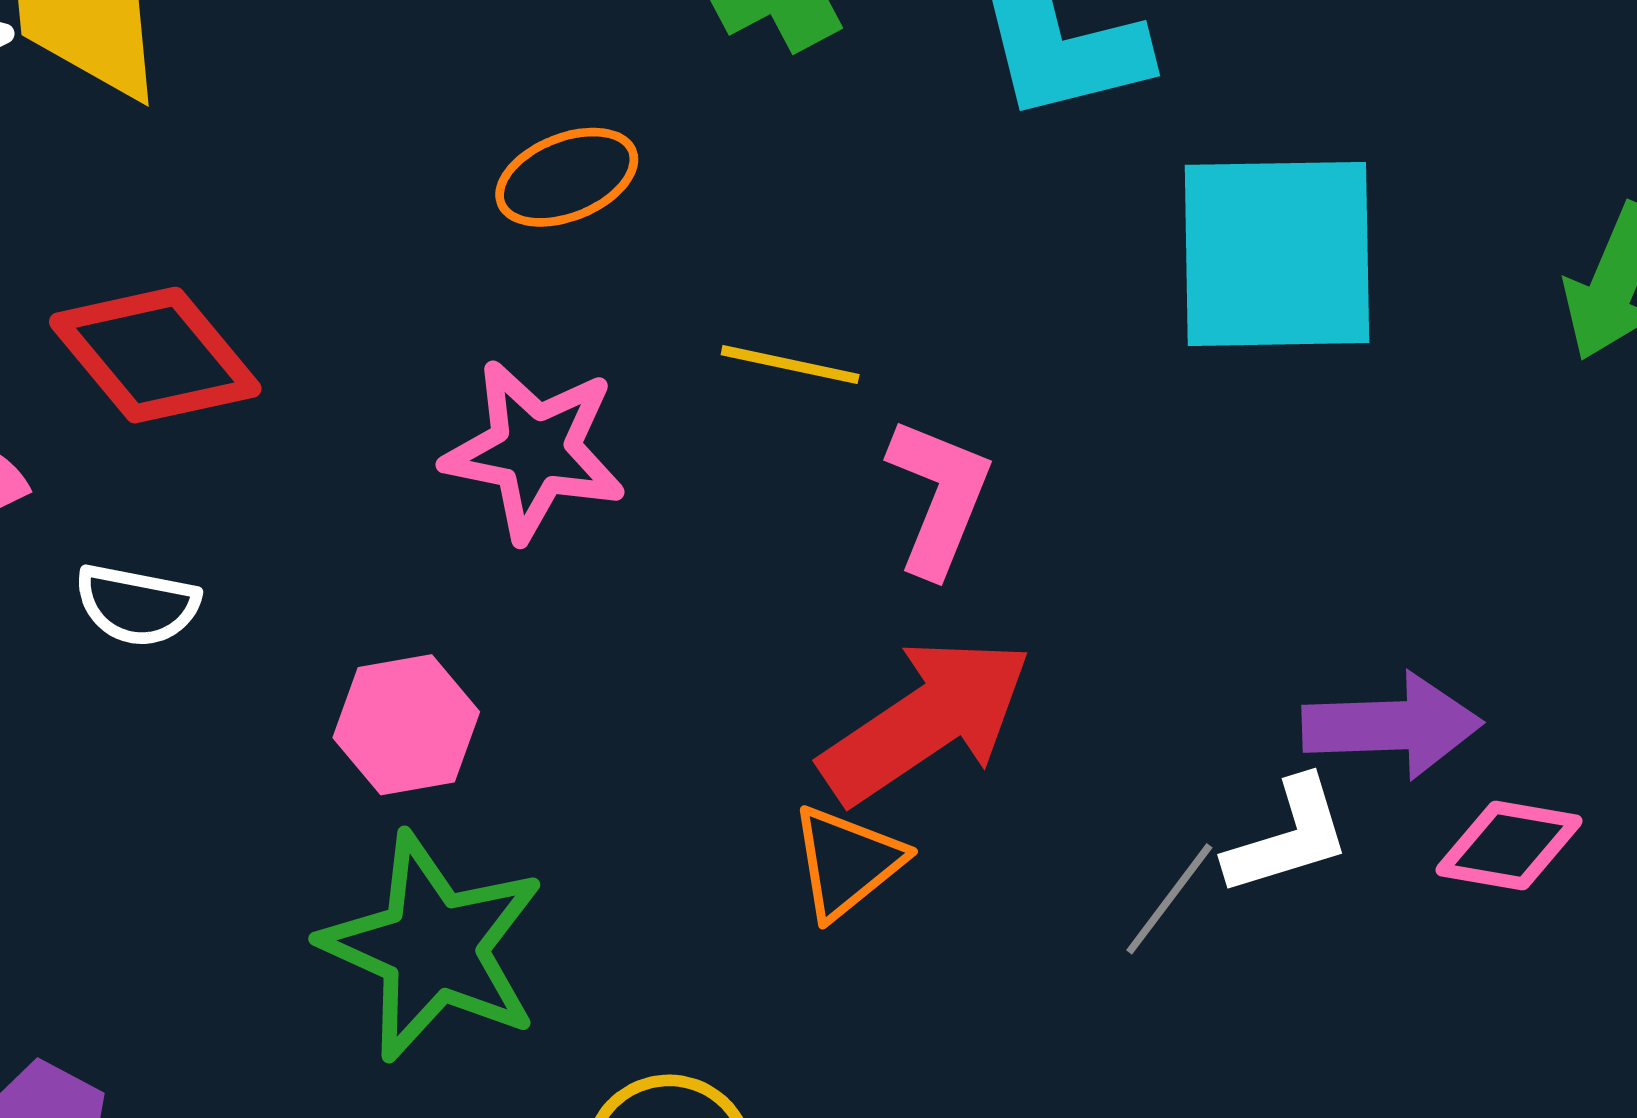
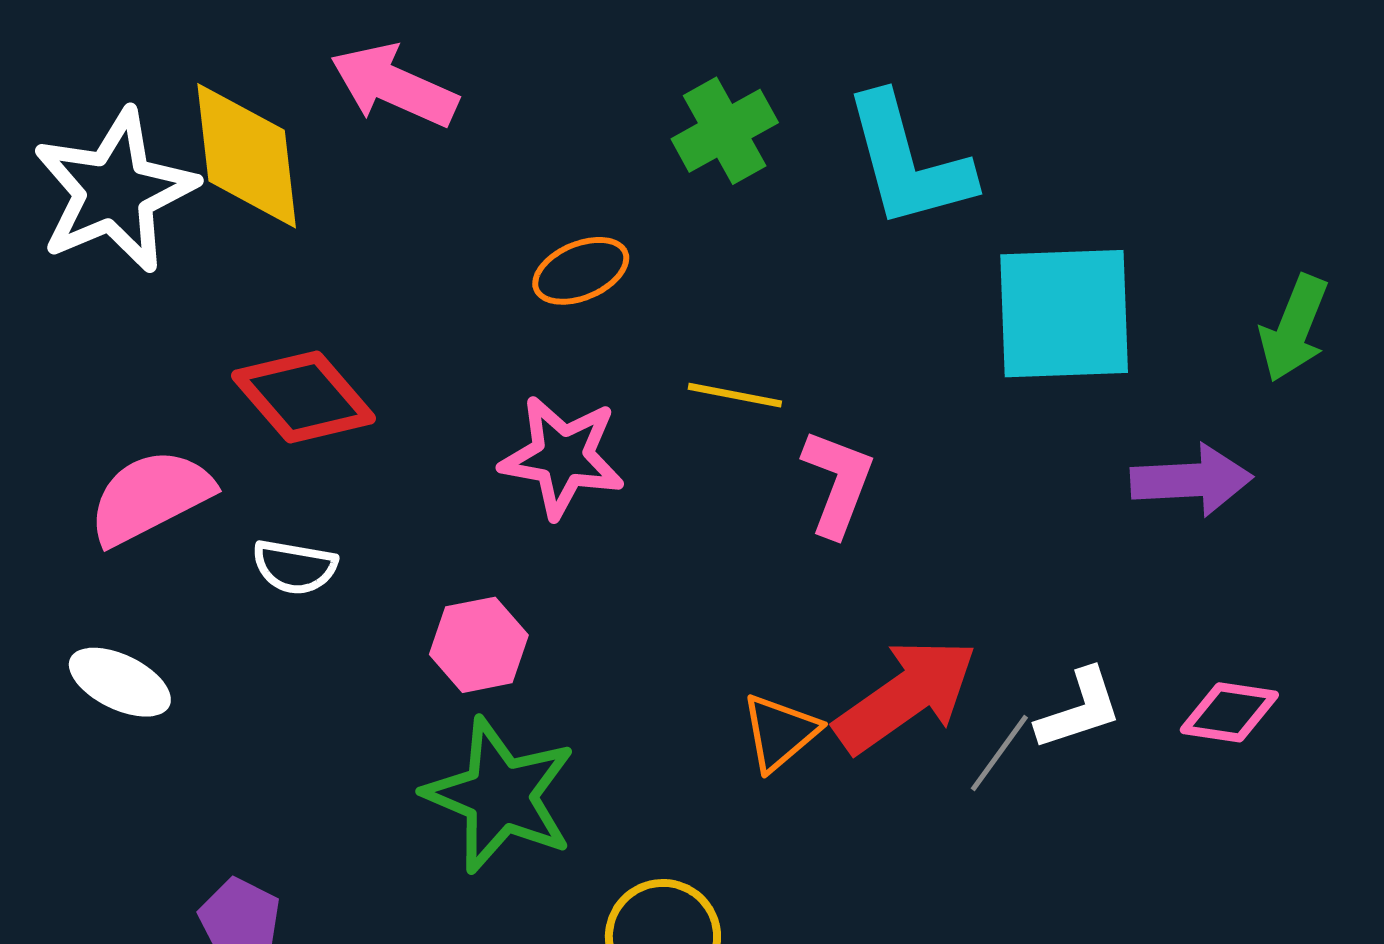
red arrow: (926, 721) -> (906, 696), moved
purple arrow: (1392, 726) -> (1191, 480), moved

